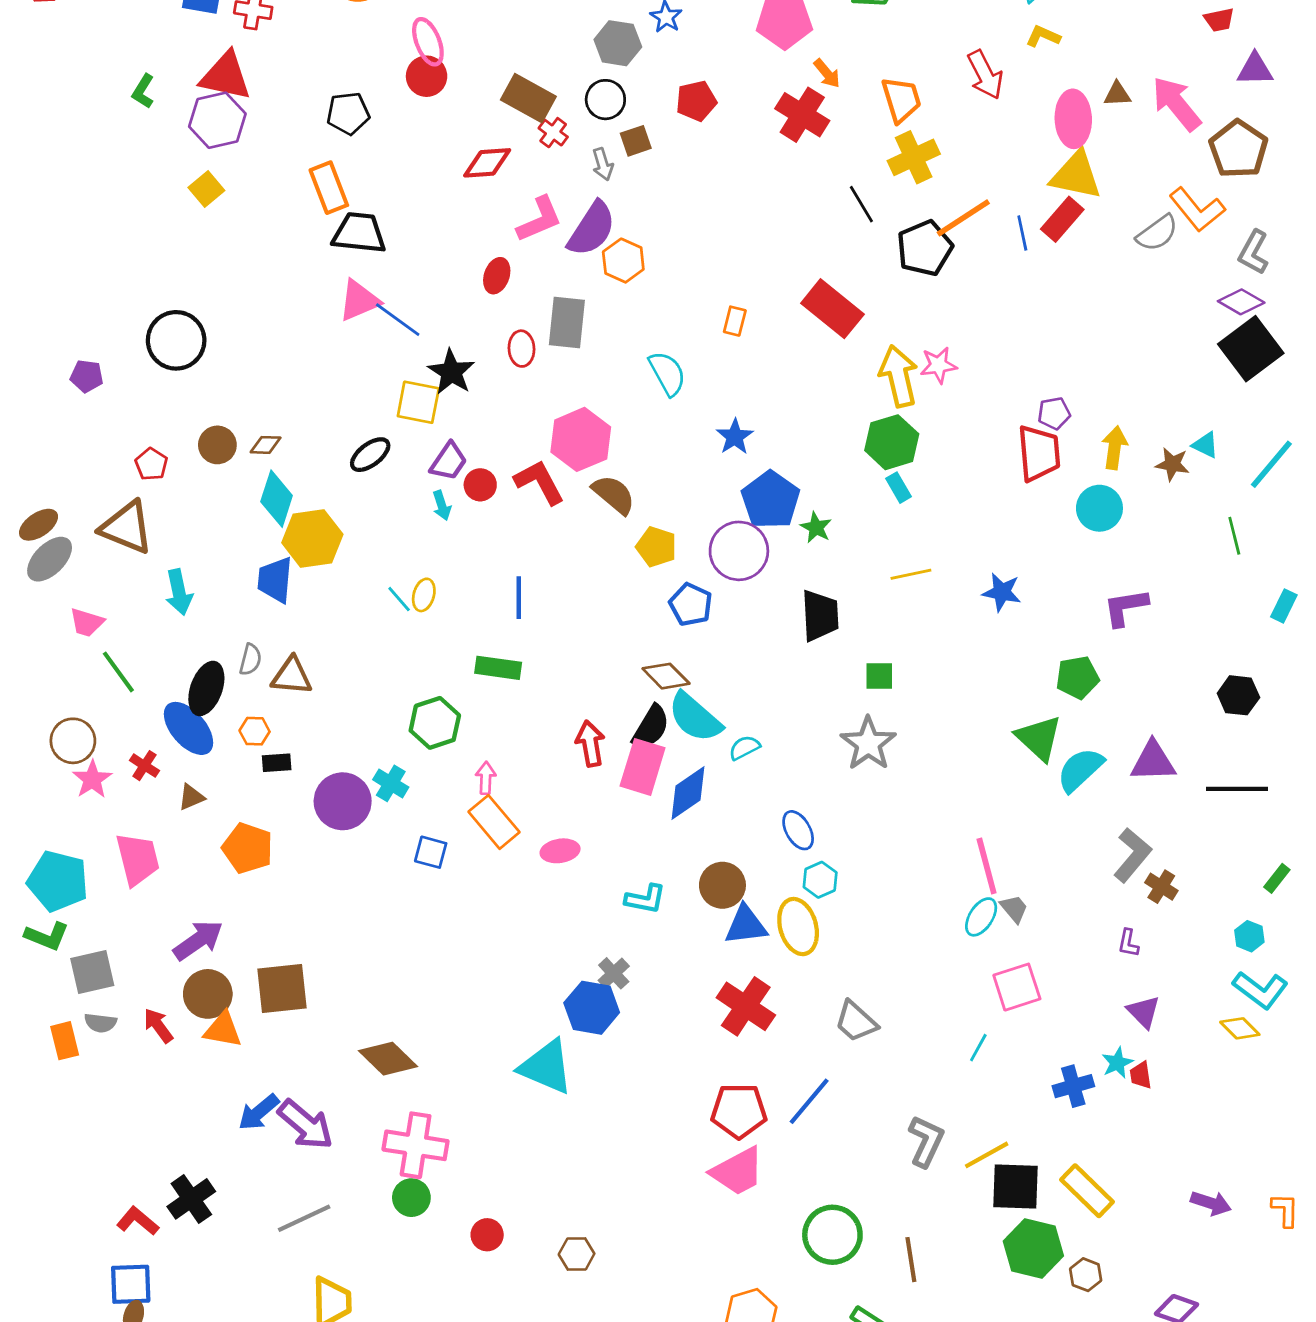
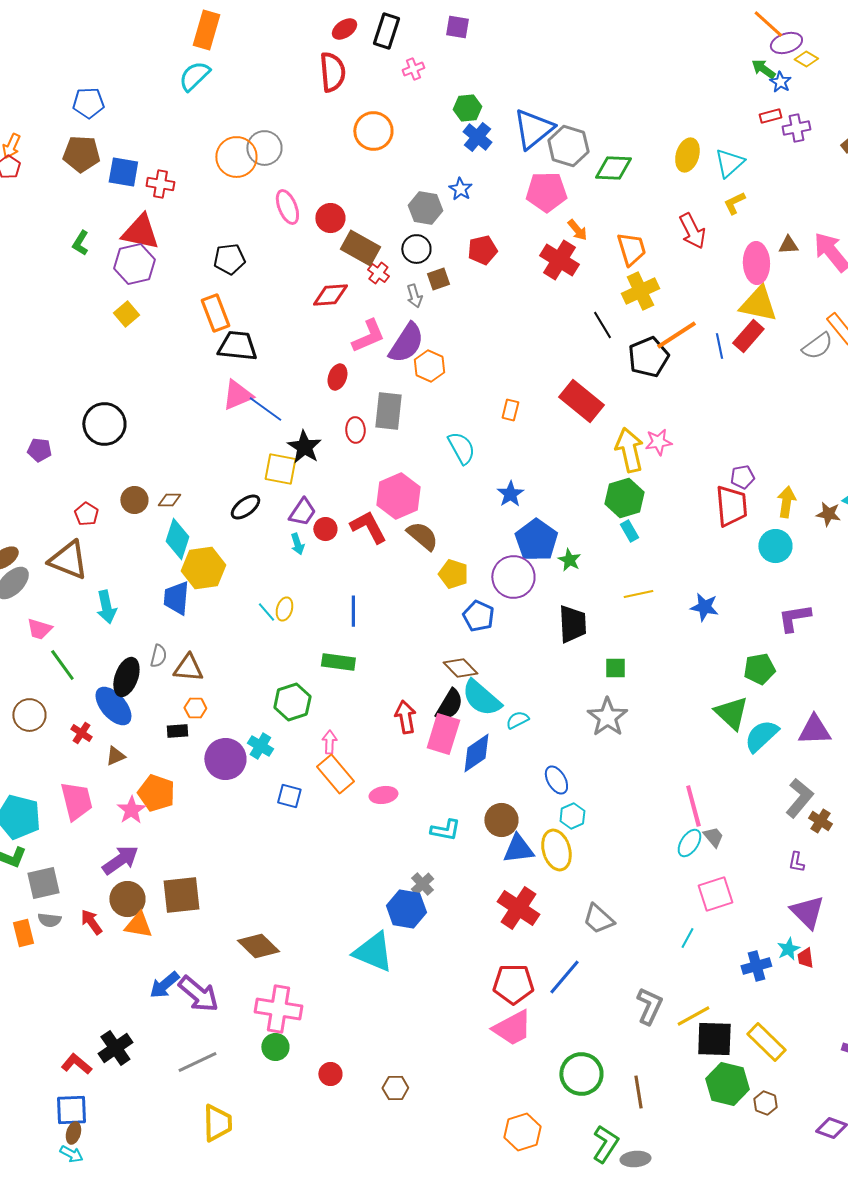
yellow L-shape: (1043, 36) -> (734, 203), turned -50
red circle: (427, 76) -> (330, 218), moved
orange hexagon: (255, 731) -> (195, 708), moved
pink star: (92, 779) -> (131, 810), moved
purple triangle: (1143, 1012) -> (807, 912), size x1.4

